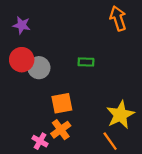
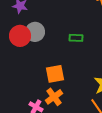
gray circle: (39, 68) -> (35, 32), moved

